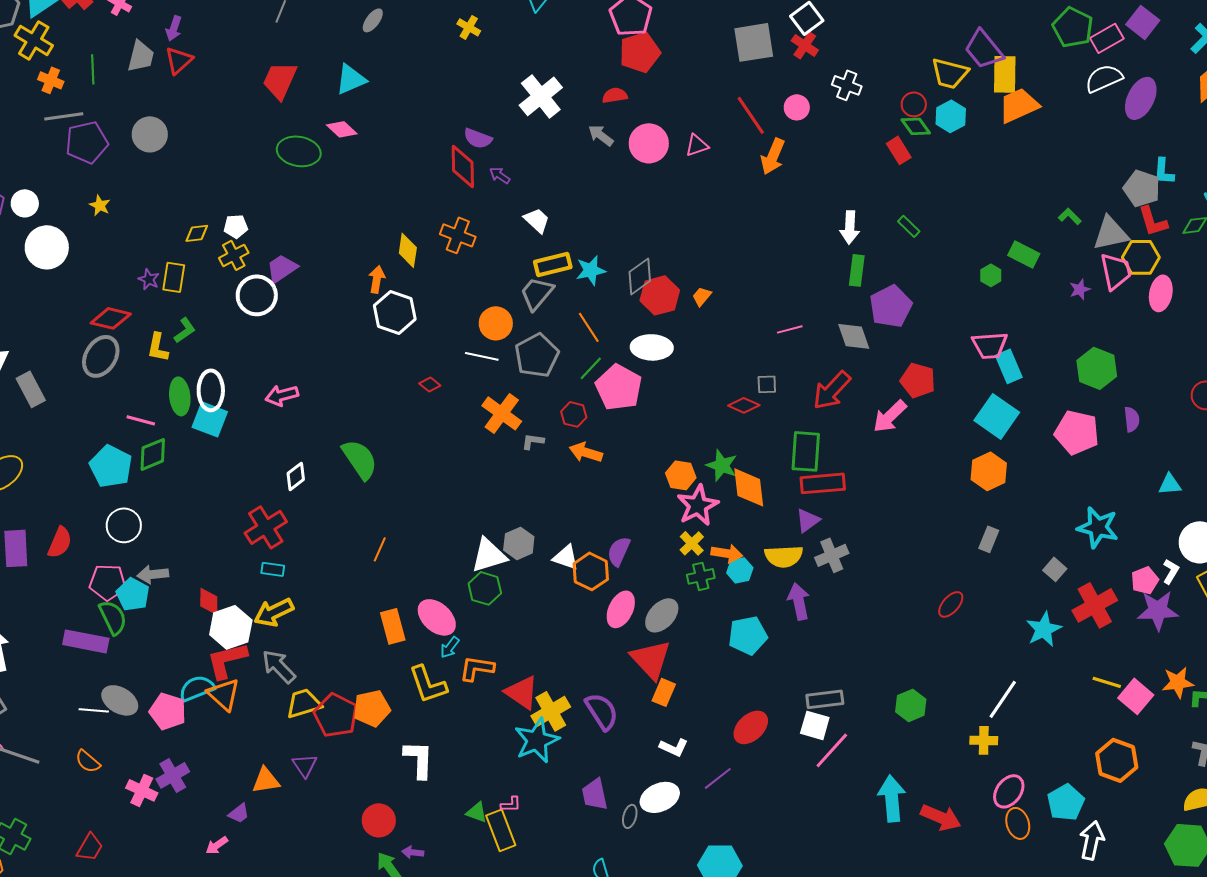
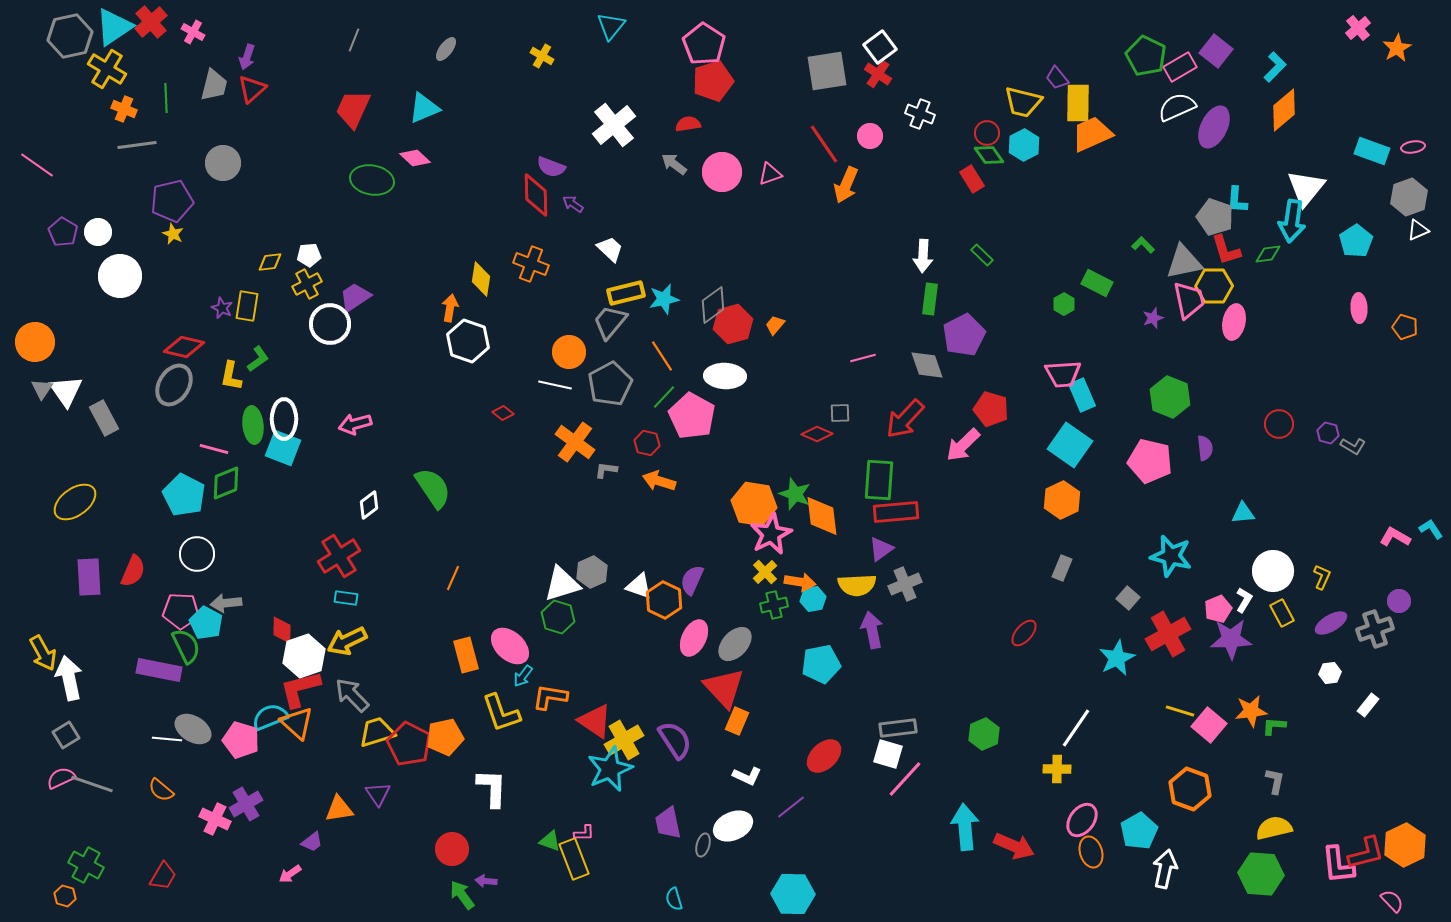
purple trapezoid: (984, 49) -> (1057, 78), size x0.6
purple pentagon: (87, 142) -> (172, 201), moved
orange hexagon: (681, 475) -> (754, 504), size x1.5

